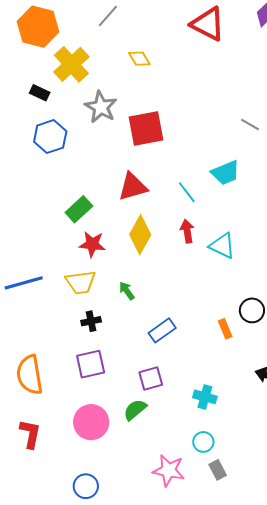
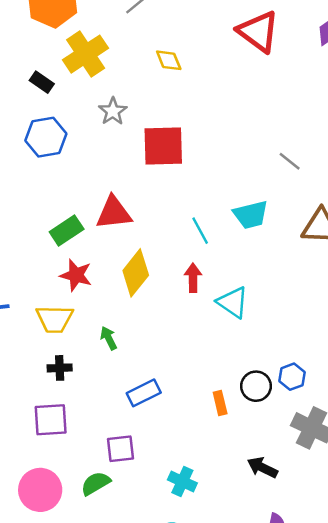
gray star: (101, 107) -> (113, 111), size x0.7
red triangle: (133, 187) -> (114, 213), moved

